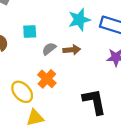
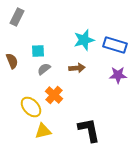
gray semicircle: (49, 49) -> (44, 69), moved
black L-shape: (94, 102) -> (89, 130), moved

